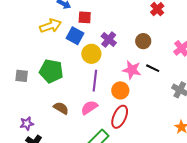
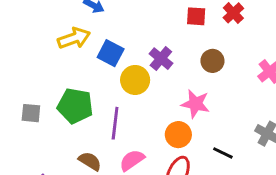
red square: (85, 17) -> (196, 16), moved
black line: (153, 68) -> (223, 153), moved
purple line: (95, 81) -> (115, 123), moved

